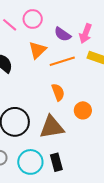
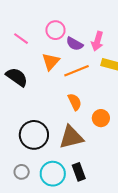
pink circle: (33, 19) -> (55, 30), moved

